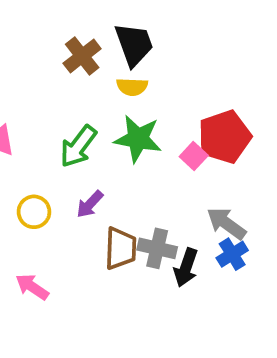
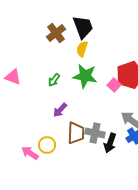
yellow semicircle: (132, 87) -> (82, 49), turned 105
green arrow: (78, 146) -> (54, 80), size x0.6
yellow circle: (34, 212) -> (47, 145), moved

